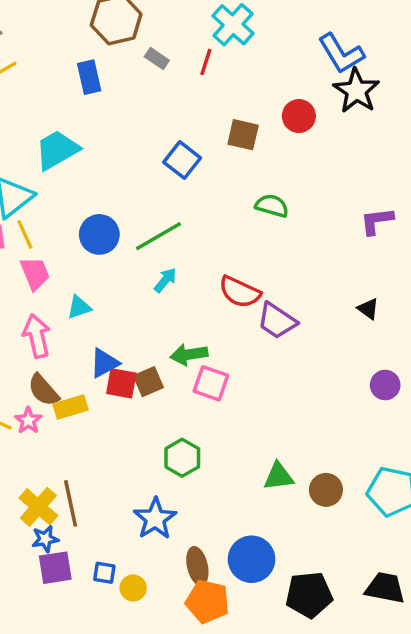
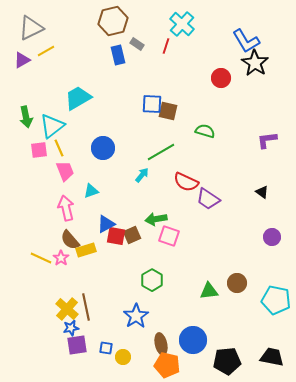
blue rectangle: (89, 77) -> (118, 55), moved
brown square: (243, 135) -> (168, 111), moved
blue square: (182, 160) -> (152, 104), turned -35
green line: (158, 236) -> (161, 152), moved
brown circle: (326, 490) -> (237, 283), moved

